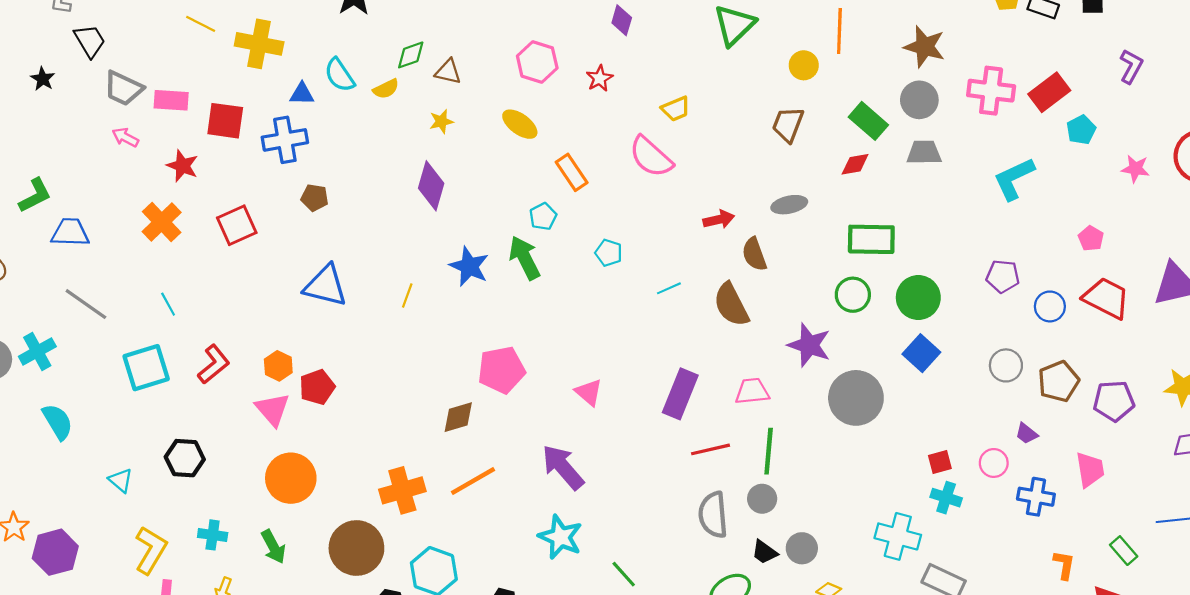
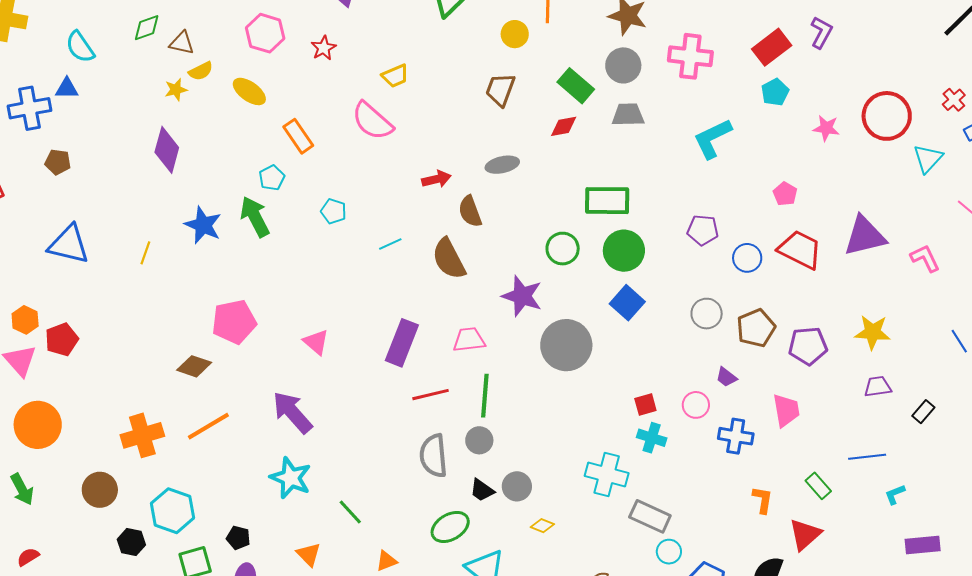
yellow semicircle: (386, 89) -> (201, 71), moved
red rectangle: (1049, 92) -> (772, 47), moved
blue triangle: (302, 94) -> (67, 88), moved
green rectangle: (871, 239) -> (607, 201), moved
brown diamond: (458, 417) -> (194, 366), turned 36
brown circle: (356, 548) -> (100, 490), size x0.7

